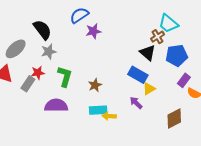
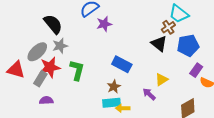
gray ellipse: (16, 49) -> (37, 52), moved
red star: (38, 73) -> (50, 67), size x1.5
blue rectangle: (138, 75) -> (122, 64), moved
brown star: (95, 85) -> (114, 87), moved
purple semicircle: (56, 106) -> (46, 100), moved, size x0.6

